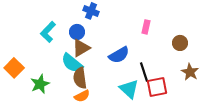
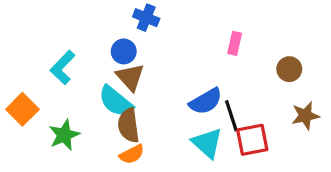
cyan L-shape: (48, 32) -> (63, 67), moved
brown triangle: (81, 48) -> (130, 77), turned -42
blue semicircle: (119, 55) -> (206, 101), moved
brown star: (190, 72) -> (305, 116), turned 30

